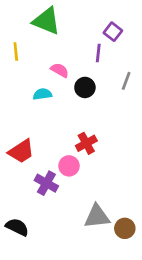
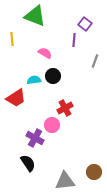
black circle: (85, 87) -> (53, 76), moved
cyan semicircle: (42, 94) -> (34, 80), moved
red trapezoid: (21, 151) -> (16, 98), moved
gray triangle: (97, 216) -> (65, 181), moved
black semicircle: (17, 227) -> (28, 163), moved, turned 30

